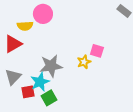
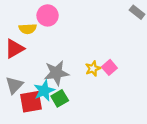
pink square: (97, 51) -> (109, 67), moved, turned 32
red square: (28, 92) -> (31, 102), size x1.5
green square: (49, 98) -> (60, 98), moved

